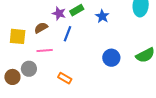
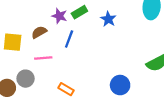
blue circle: (111, 58) -> (120, 85), moved

